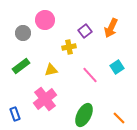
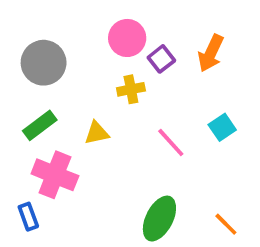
pink circle: (45, 20) -> (127, 38), moved
gray circle: (23, 33) -> (44, 63), size x1.5
pink cross: (45, 99) -> (55, 175), moved, turned -30

